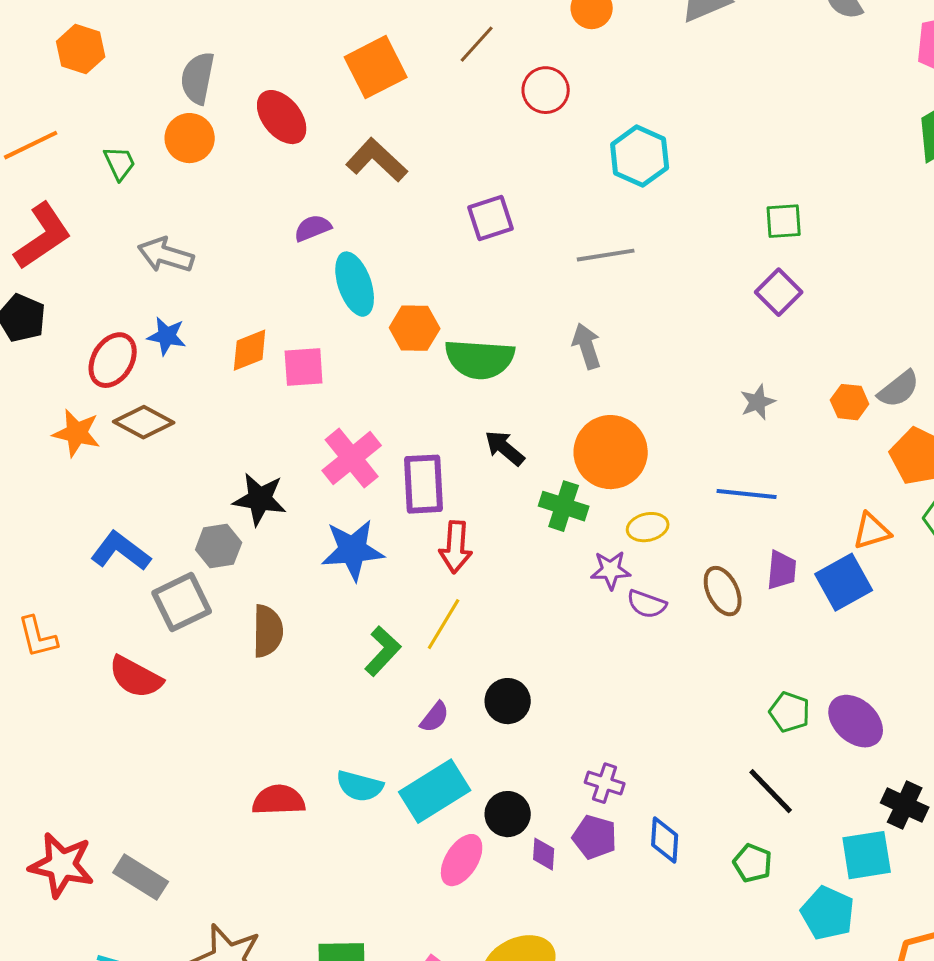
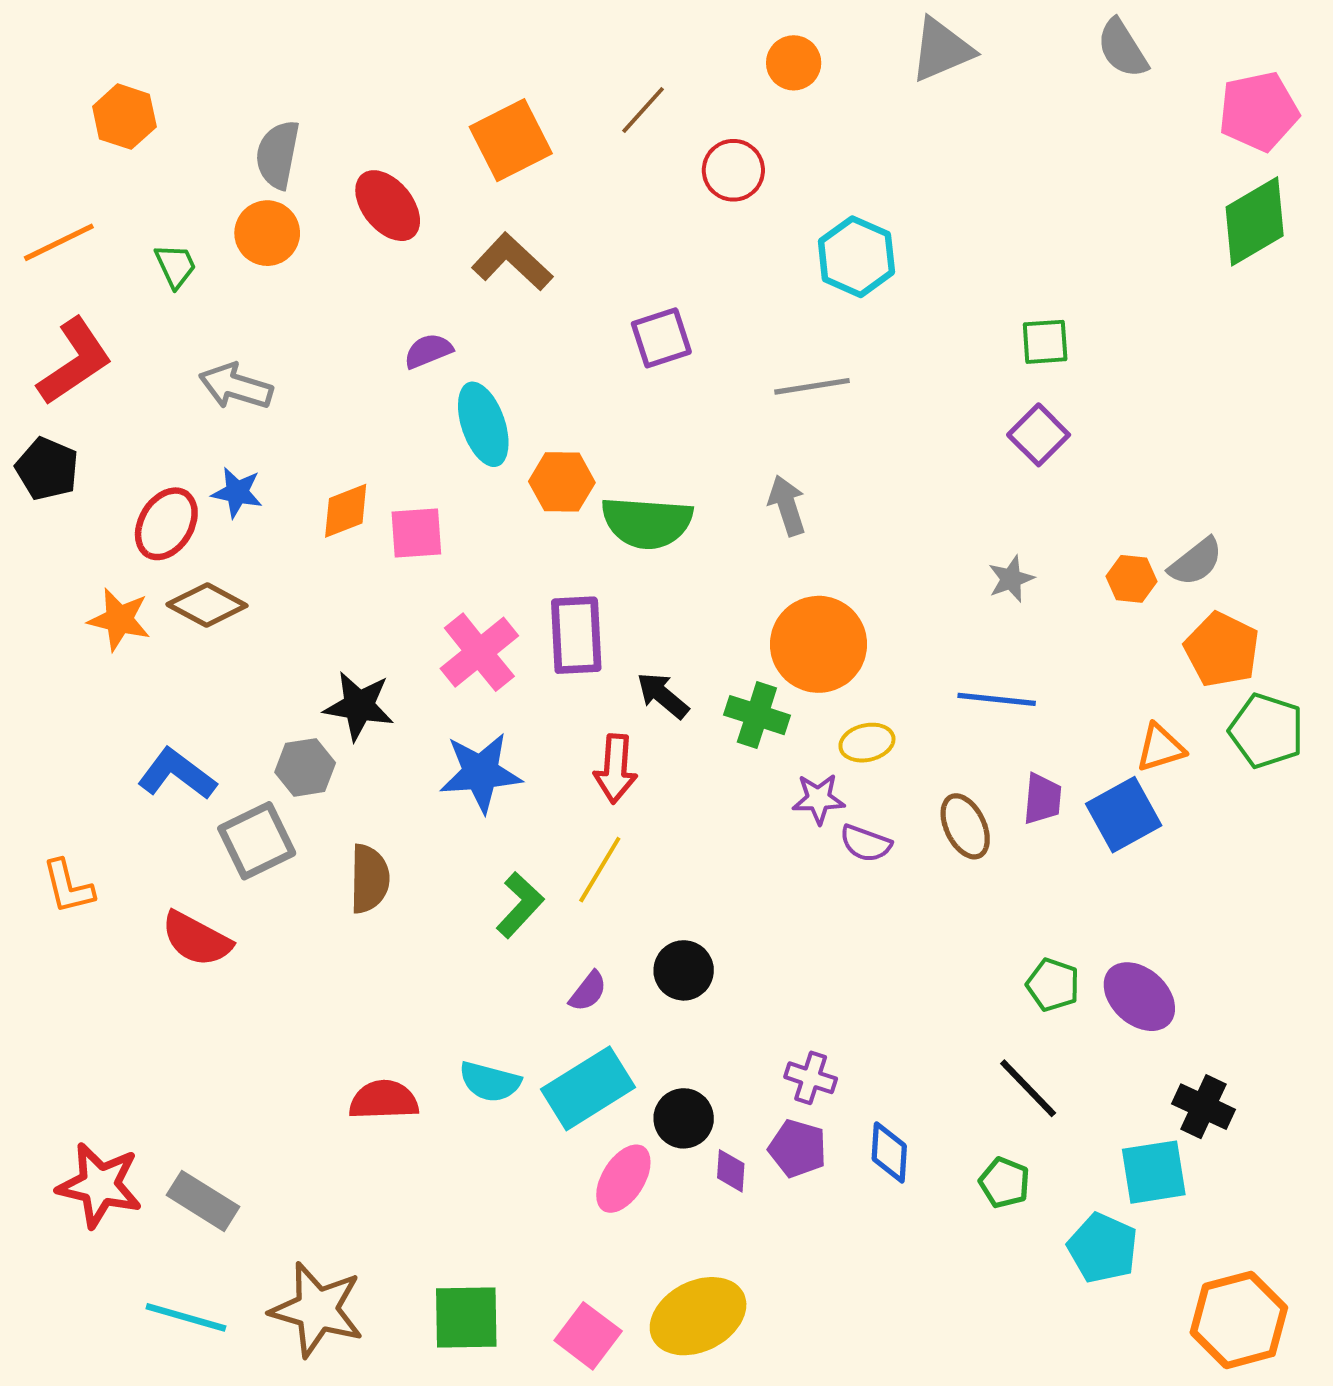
black arrow: (505, 448) -> (663, 695), moved
purple rectangle: (424, 484) -> (576, 635), moved

